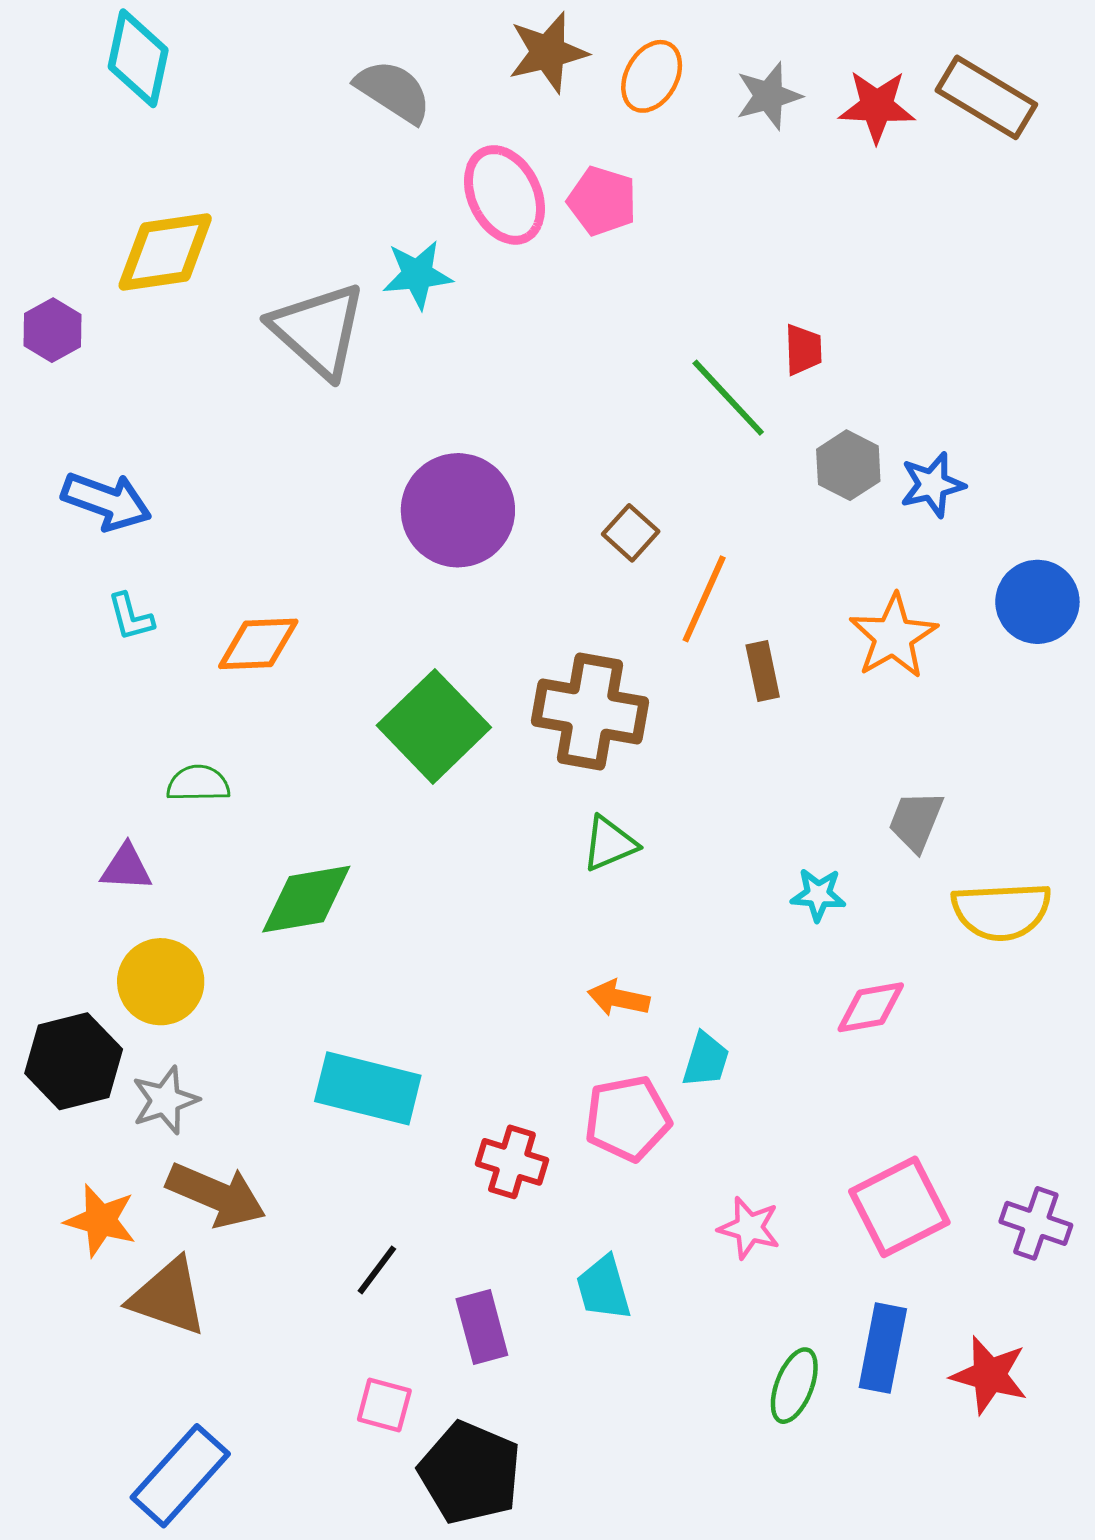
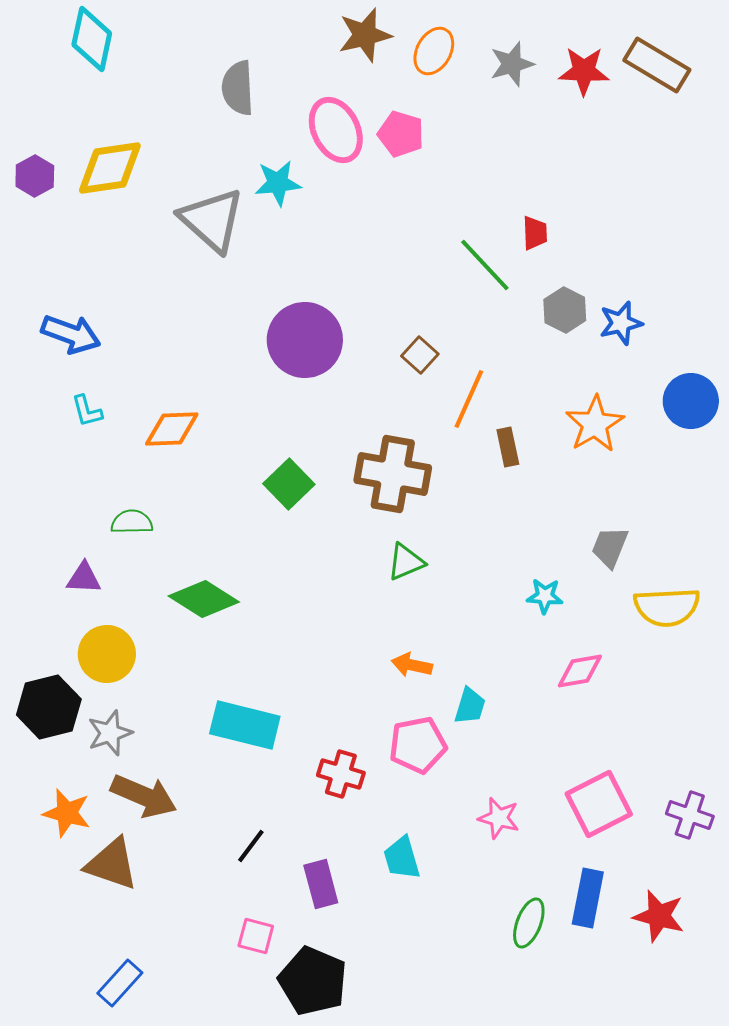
gray semicircle: (393, 91) -> (238, 88), moved, turned -126
purple hexagon: (53, 330) -> (35, 176), moved
green square: (434, 726) -> (289, 484), size x0.7
green diamond: (306, 899) -> (204, 599), turned 42
blue rectangle: (180, 1476) -> (120, 983), size x0.7

